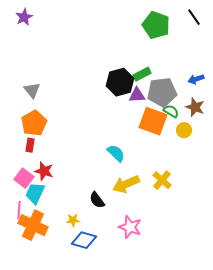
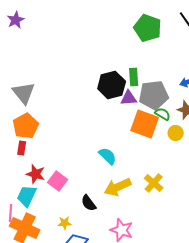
green rectangle: (142, 74) -> (134, 77), turned -66
gray triangle: (32, 90) -> (24, 93), size x1.4
pink square: (24, 178) -> (58, 181), moved

